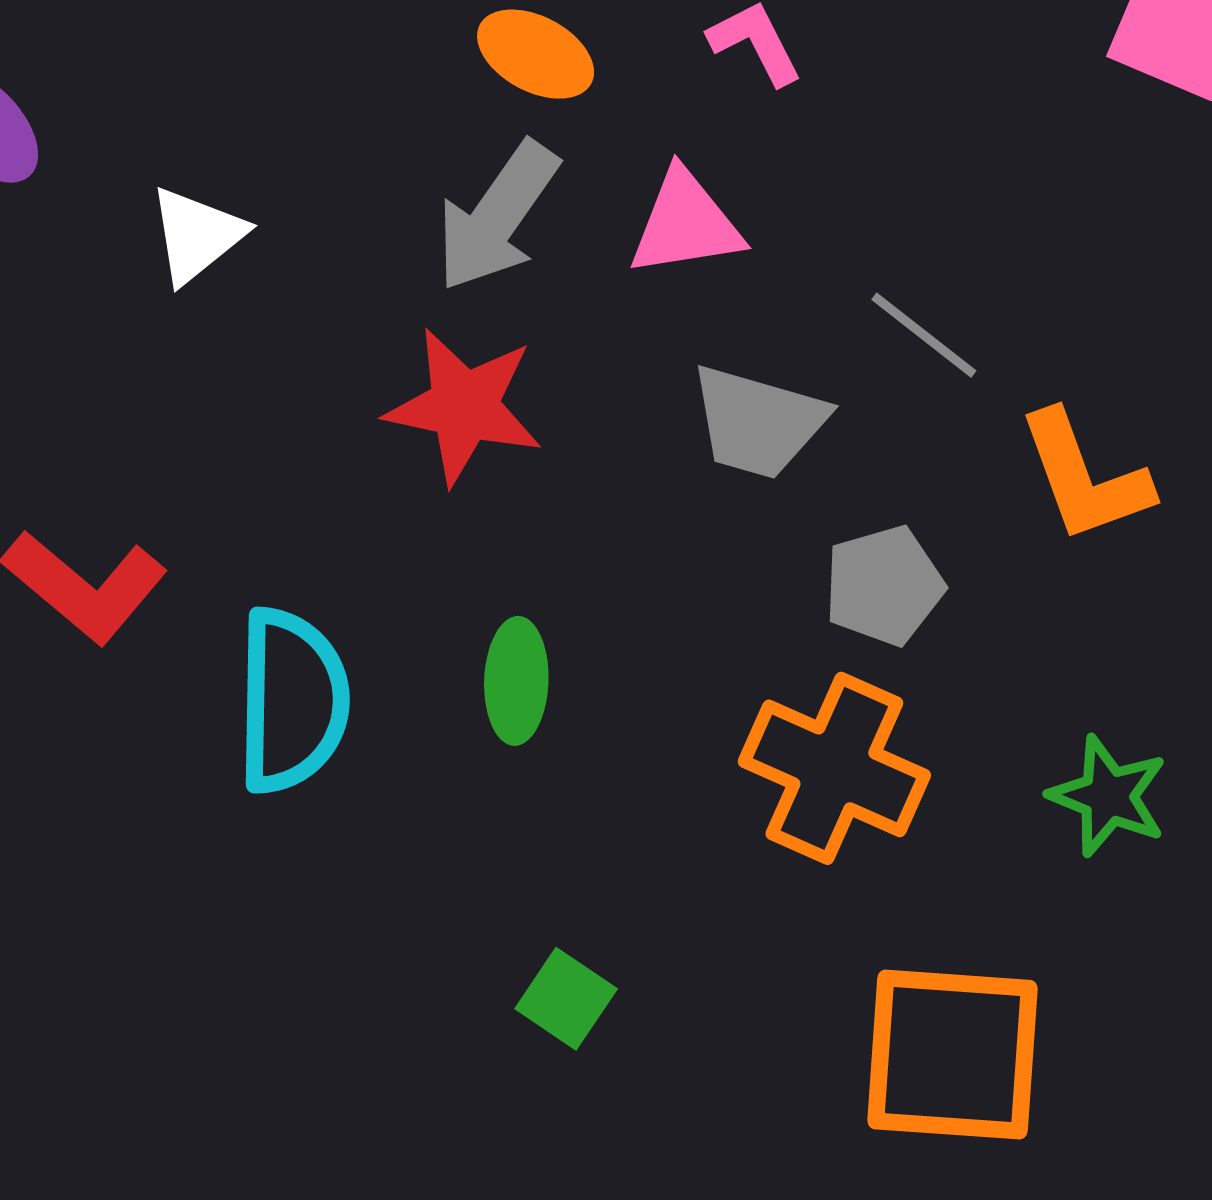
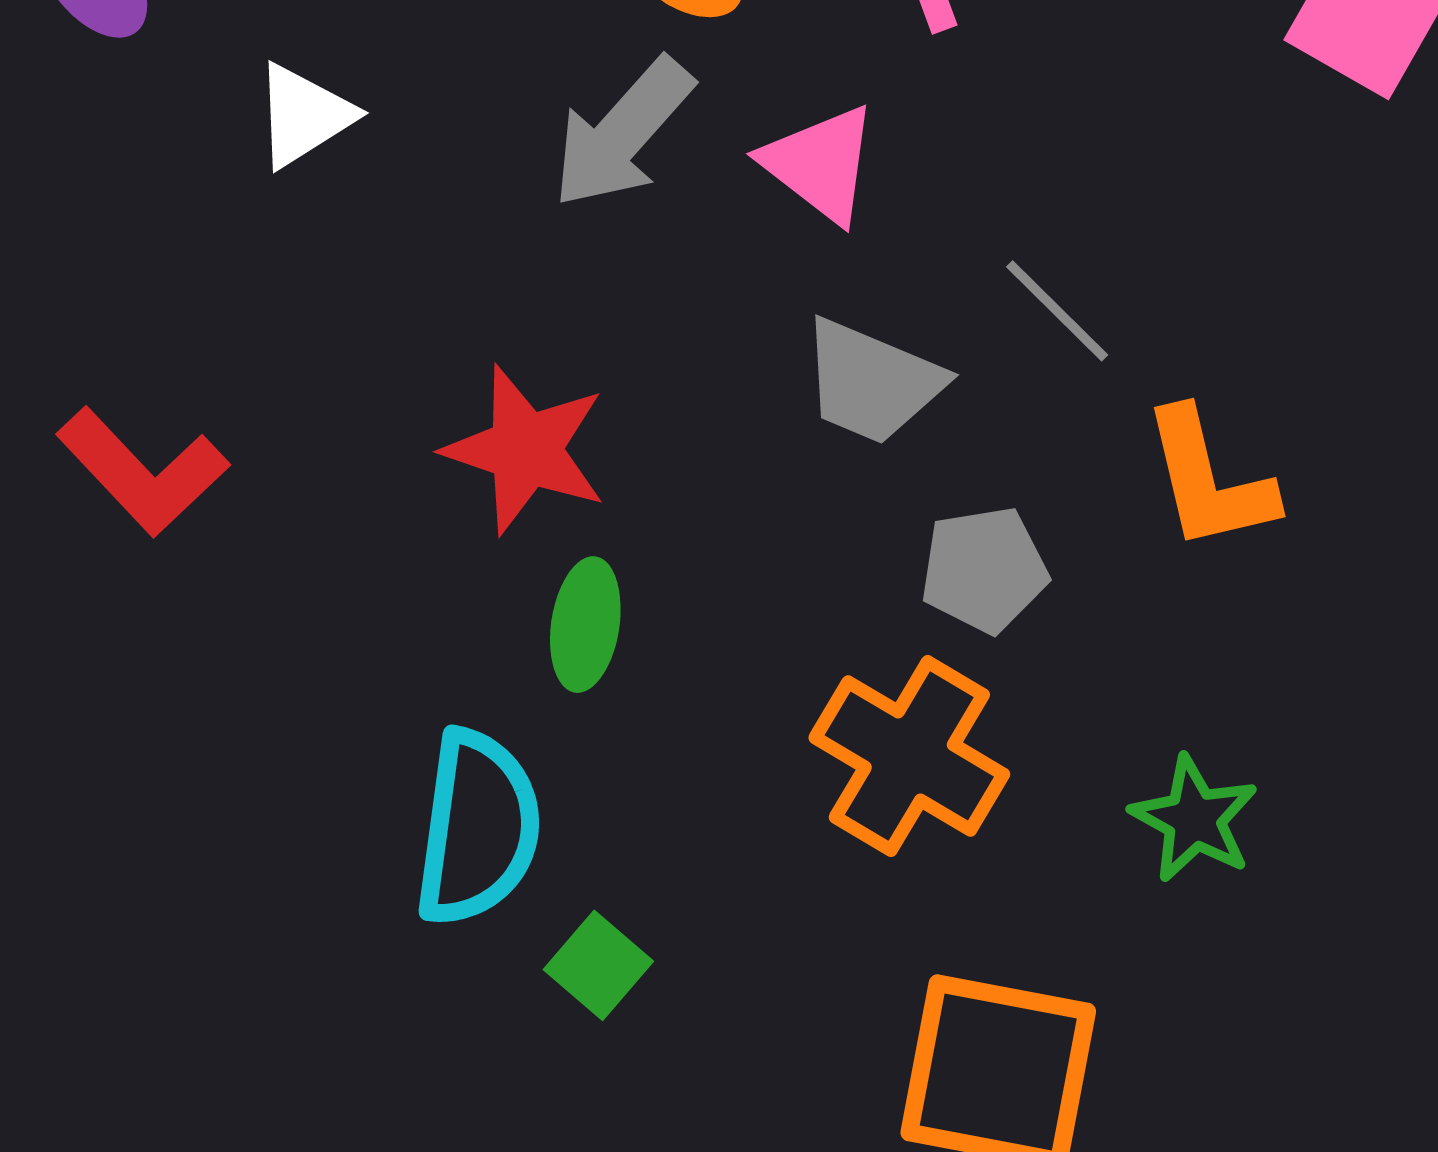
pink triangle: (686, 223) -> (820, 164), turned 40
red star: (464, 406) -> (525, 450), moved
cyan semicircle: (292, 701) -> (478, 828), moved

